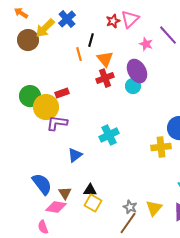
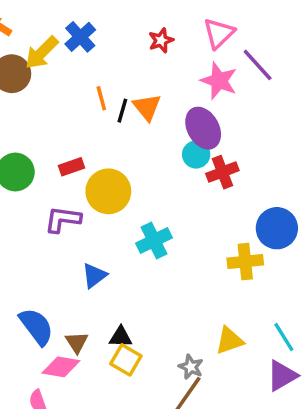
pink triangle: (130, 19) -> (219, 33), moved
black line: (91, 40) -> (122, 111), moved
pink star: (146, 44) -> (219, 81), size x1.5
red cross: (105, 78) -> (222, 172), moved
yellow circle: (46, 107) -> (108, 191), moved
yellow triangle: (154, 208) -> (229, 341), moved, turned 30

